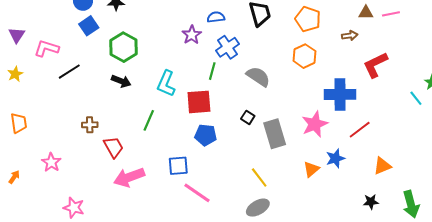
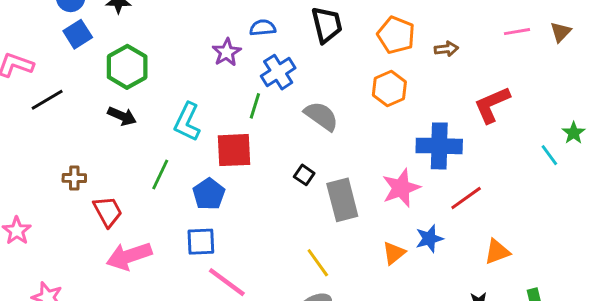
brown triangle: (366, 13) -> (561, 32), moved, turned -49
brown arrow: (350, 36) -> (446, 49), moved
blue pentagon: (206, 135) -> (209, 194), moved, turned 30

